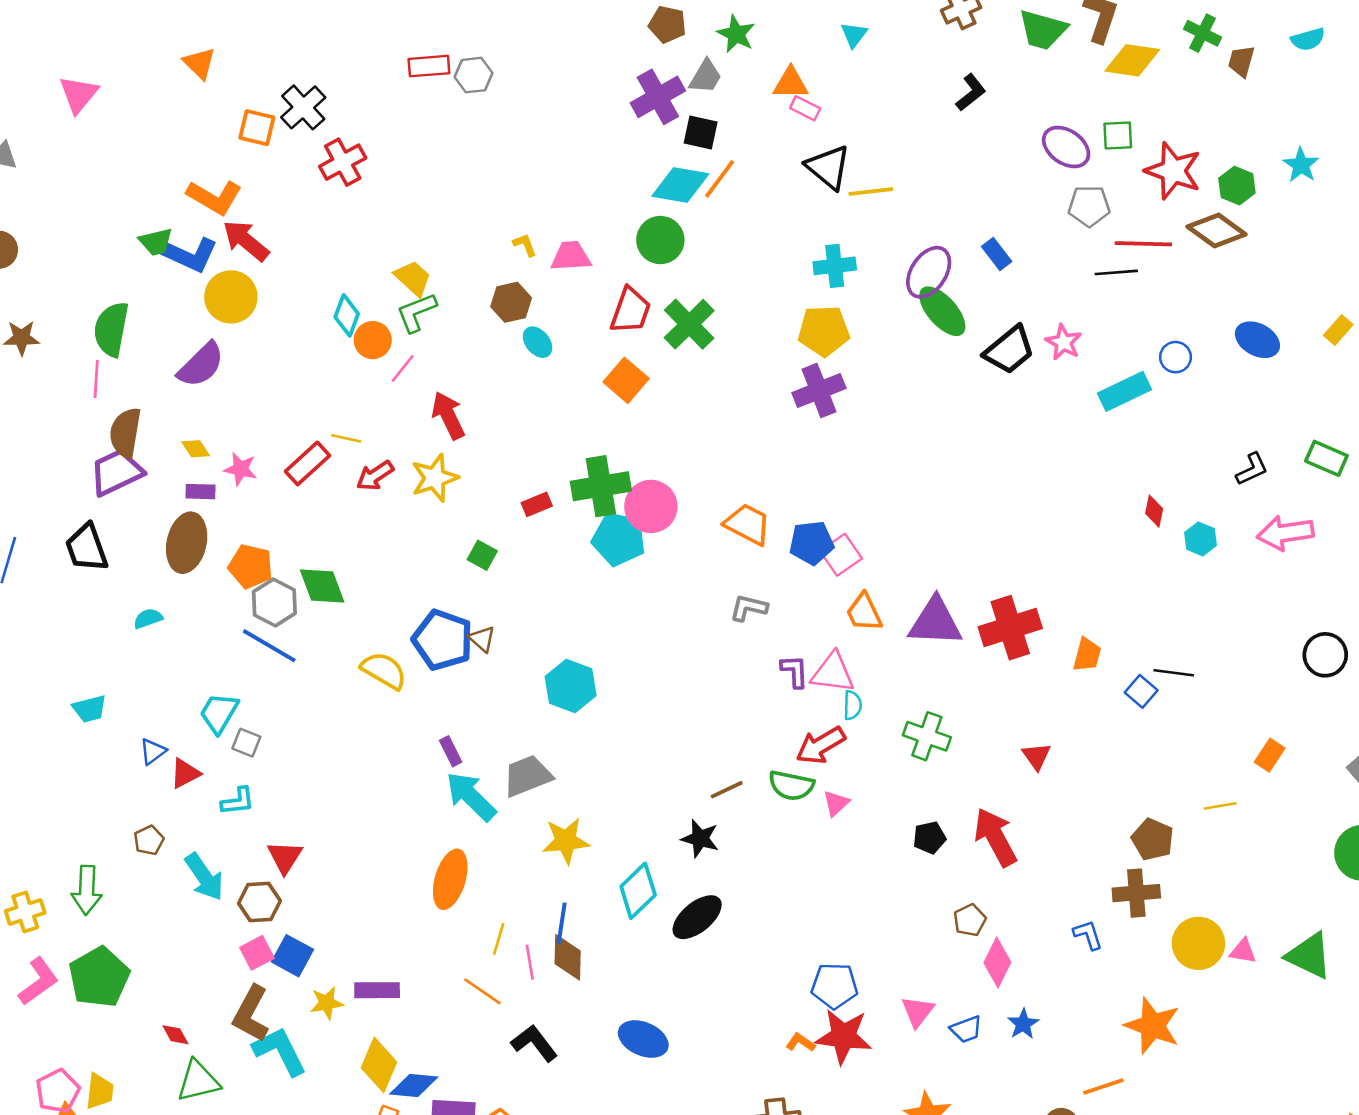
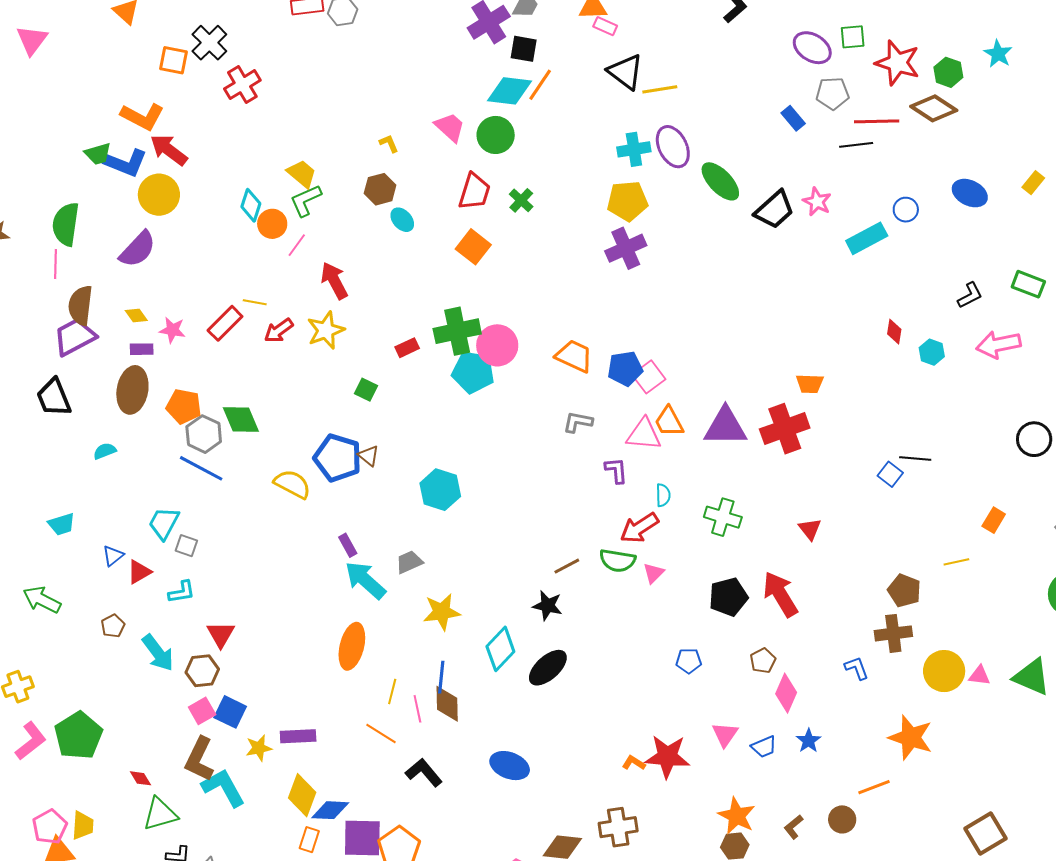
blue rectangle: (997, 254) -> (793, 118), moved
pink trapezoid: (571, 256) -> (450, 127), moved, turned 48
purple ellipse: (929, 272) -> (673, 147), moved, turned -57
green cross: (689, 324) -> (521, 200), size x0.6
orange trapezoid: (1087, 655) -> (810, 384), moved, turned 80
pink triangle: (833, 673) -> (644, 434), moved
gray trapezoid: (527, 776) -> (409, 562), size x0.7
black pentagon: (930, 838) -> (728, 597), size x1.5
green arrow: (87, 890) -> (42, 600), moved, turned 117
blue pentagon: (835, 986) -> (689, 661), moved, size x0.7

